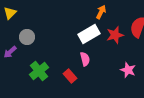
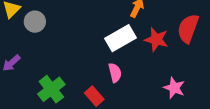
red star: (115, 35) -> (156, 40), turned 30
gray circle: (27, 37) -> (35, 22), moved

